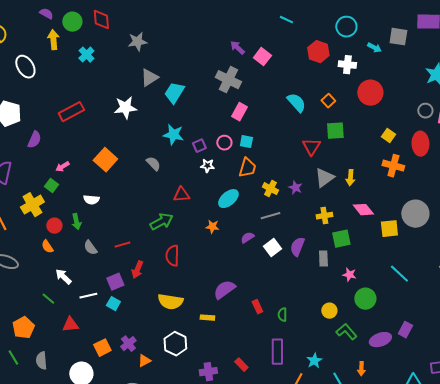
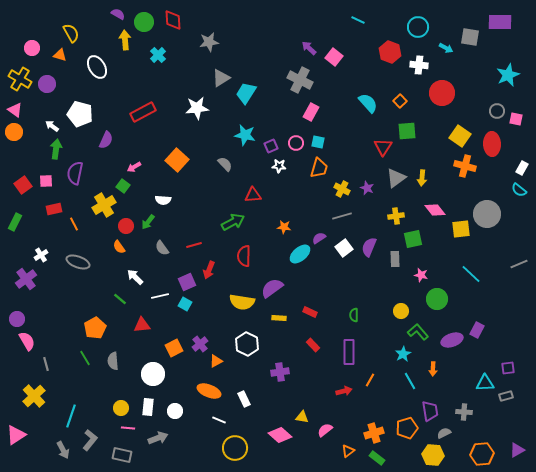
yellow square: (388, 136) -> (460, 136), size x1.5
cyan ellipse: (228, 199) -> (300, 254), moved
green arrow: (76, 222) -> (148, 222), turned 49
purple semicircle: (224, 290) -> (272, 288), moved
red rectangle: (257, 307) -> (310, 312), moved, turned -40
cyan star: (314, 361) -> (403, 354), moved
red rectangle: (241, 365) -> (313, 345), moved

